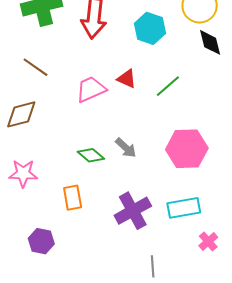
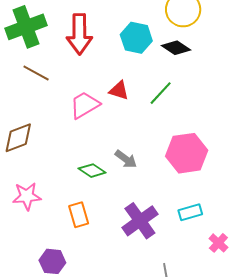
black diamond: (210, 42) -> (176, 48), moved, turned -36
brown line: (36, 67) -> (36, 73), moved
cyan rectangle: (184, 208) -> (190, 212), size x0.7

